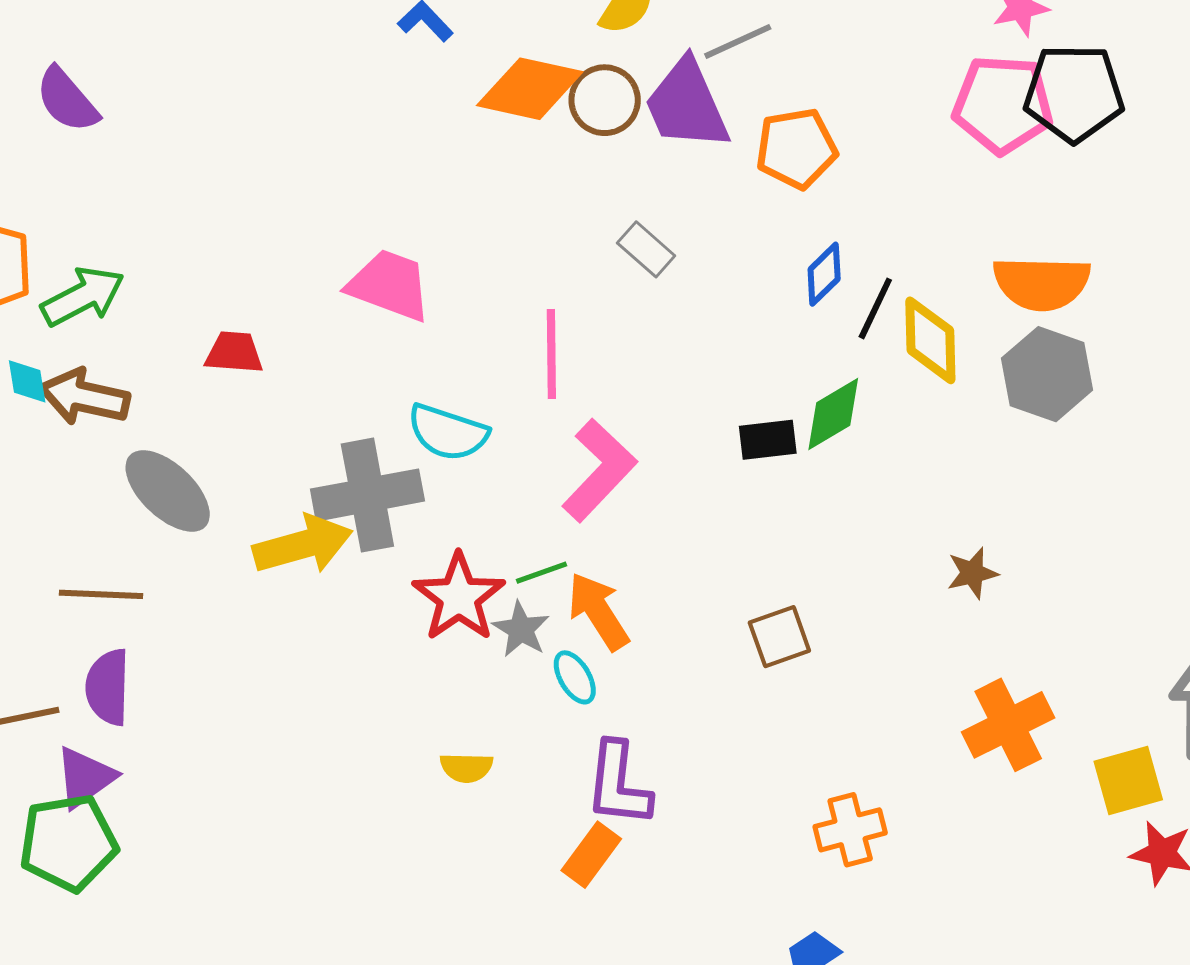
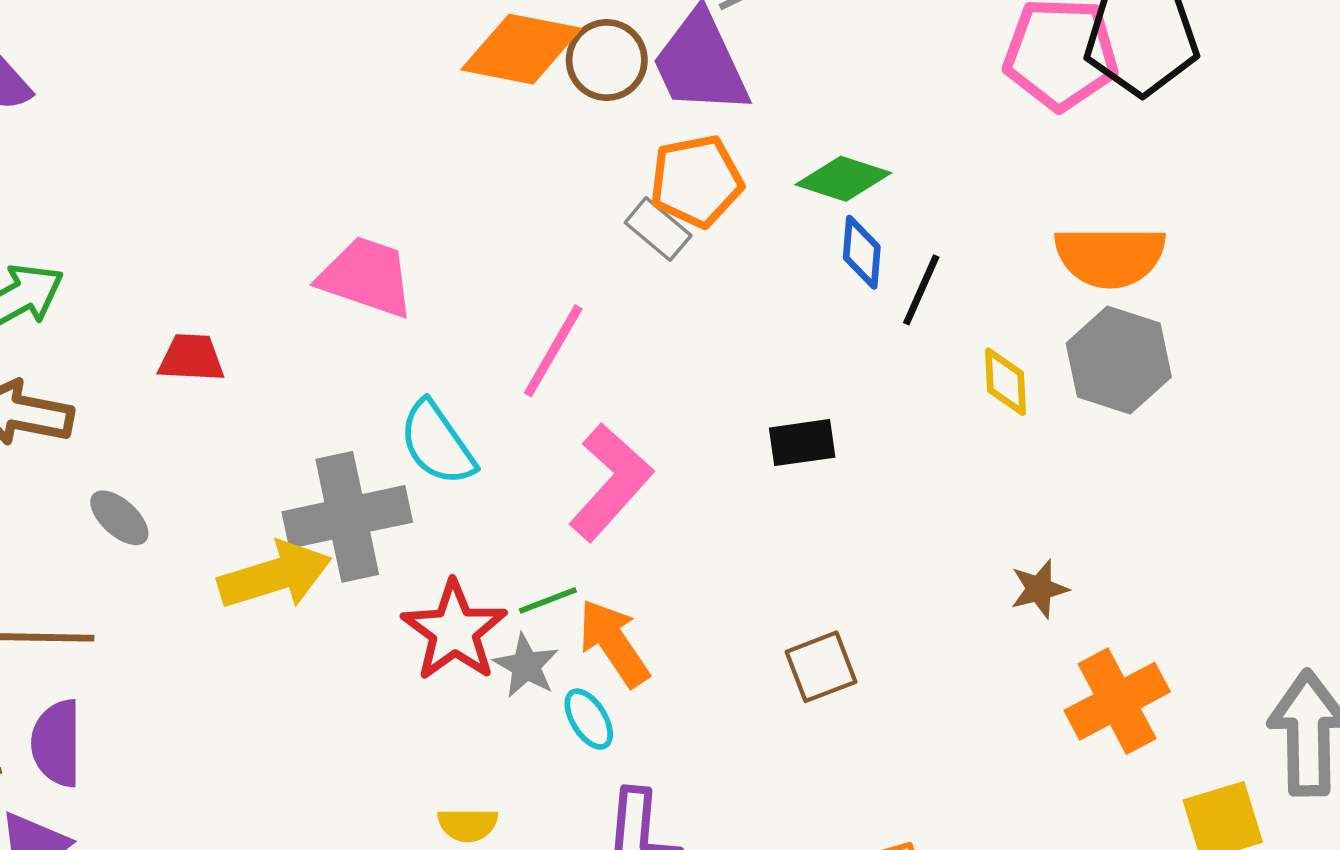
orange pentagon: (796, 148) -> (696, 181), moved
blue diamond: (824, 274) -> (862, 252), turned -40
yellow diamond: (930, 340) -> (1005, 382), moved, size x0.7
pink line: (551, 354) -> (553, 351), turned 32
green diamond: (833, 414) -> (843, 179), moved, turned 50
cyan semicircle: (448, 432) -> (437, 443), turned 38
gray ellipse: (168, 491) -> (119, 518), size x0.6
orange cross: (1008, 725) -> (1117, 701), moved

